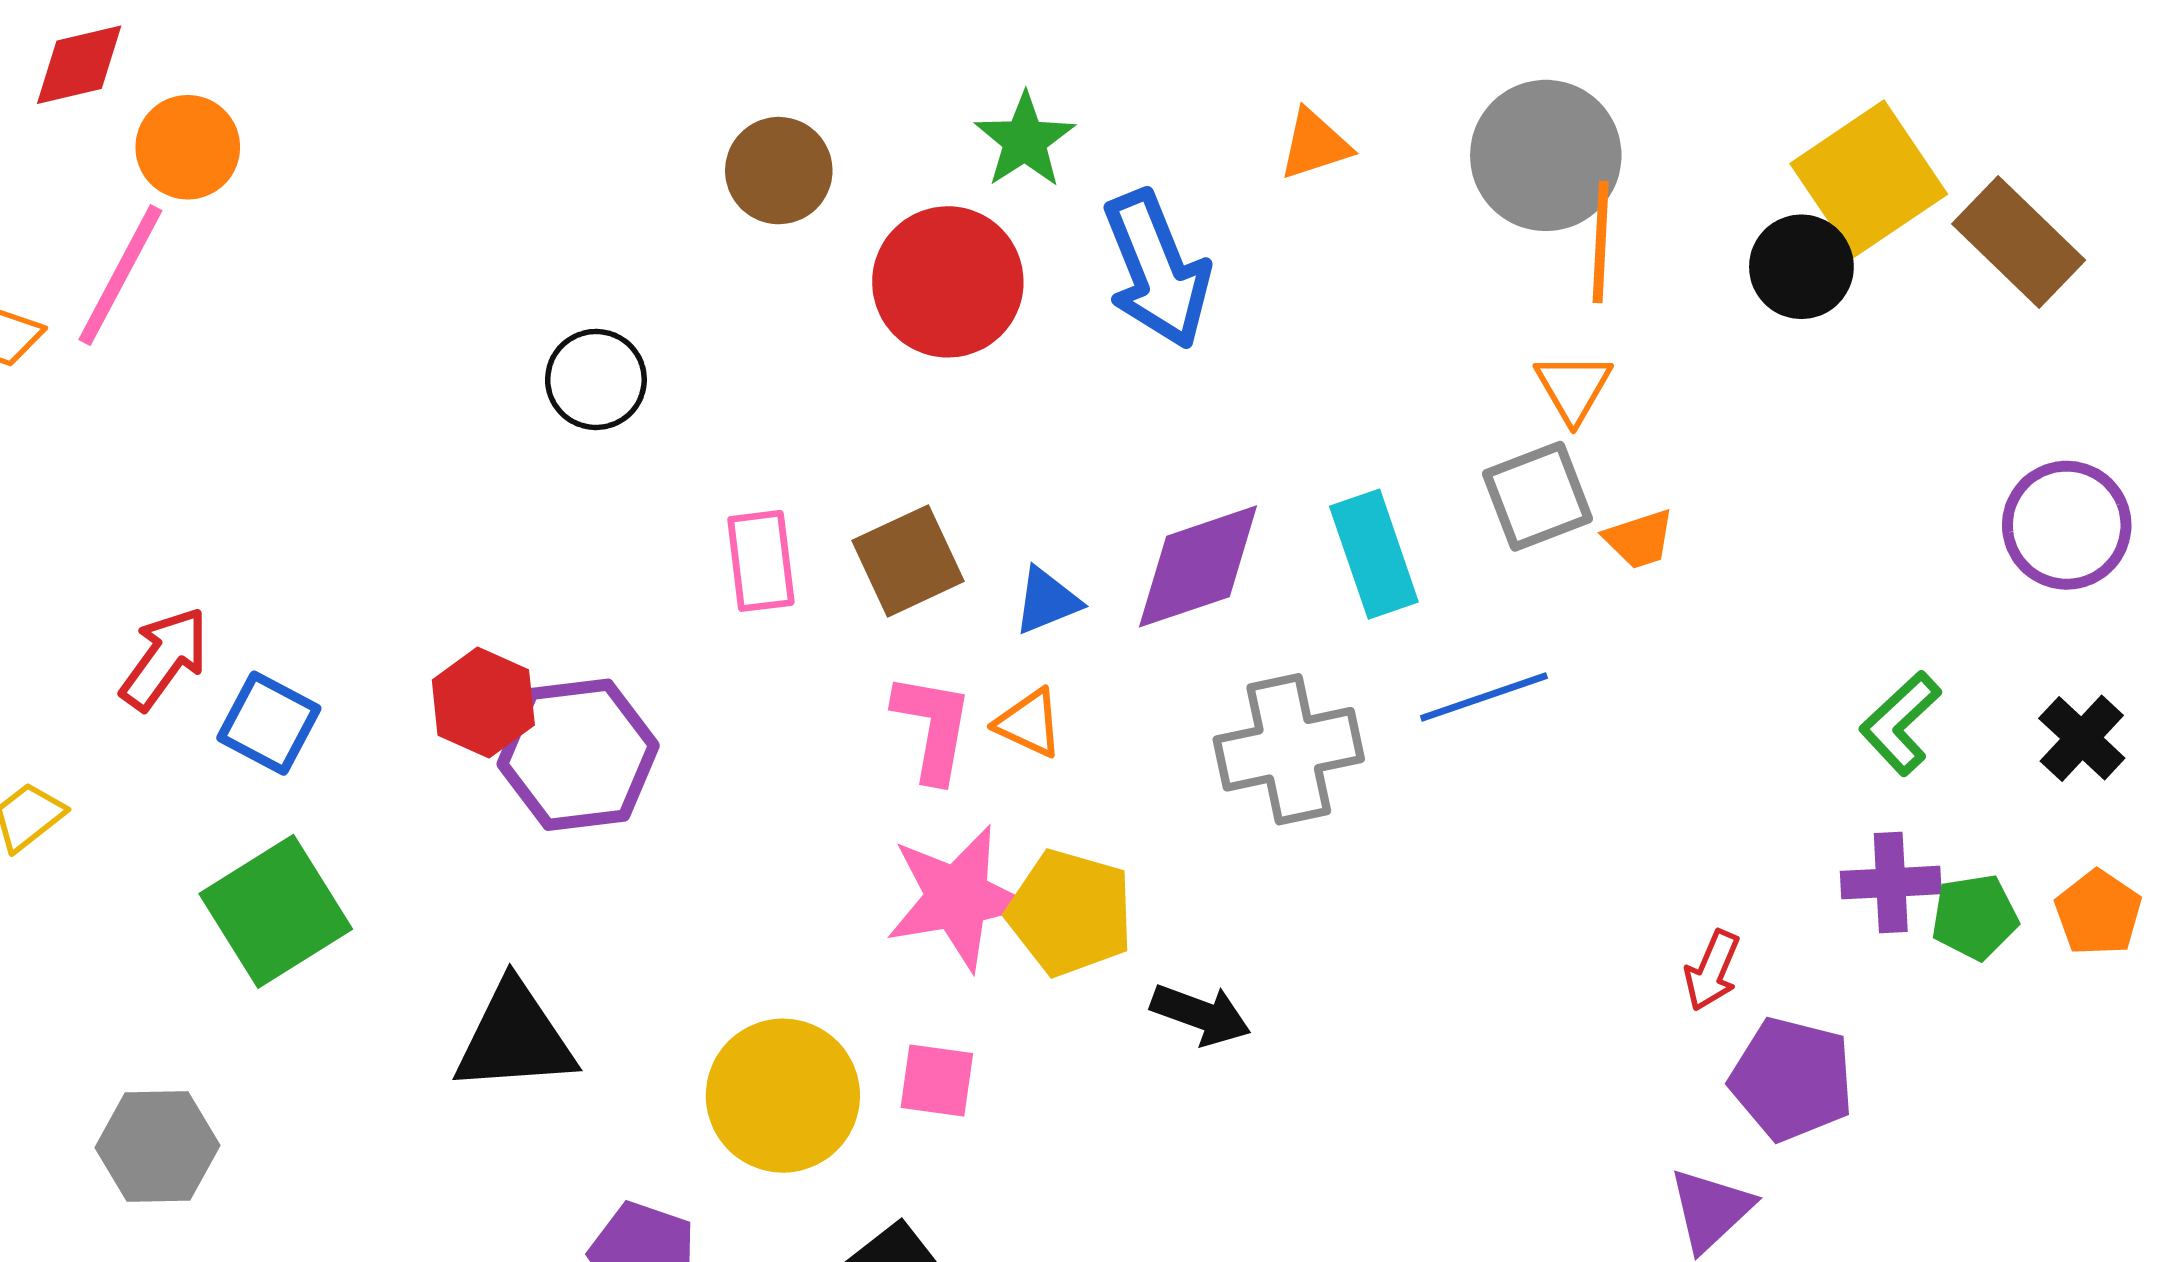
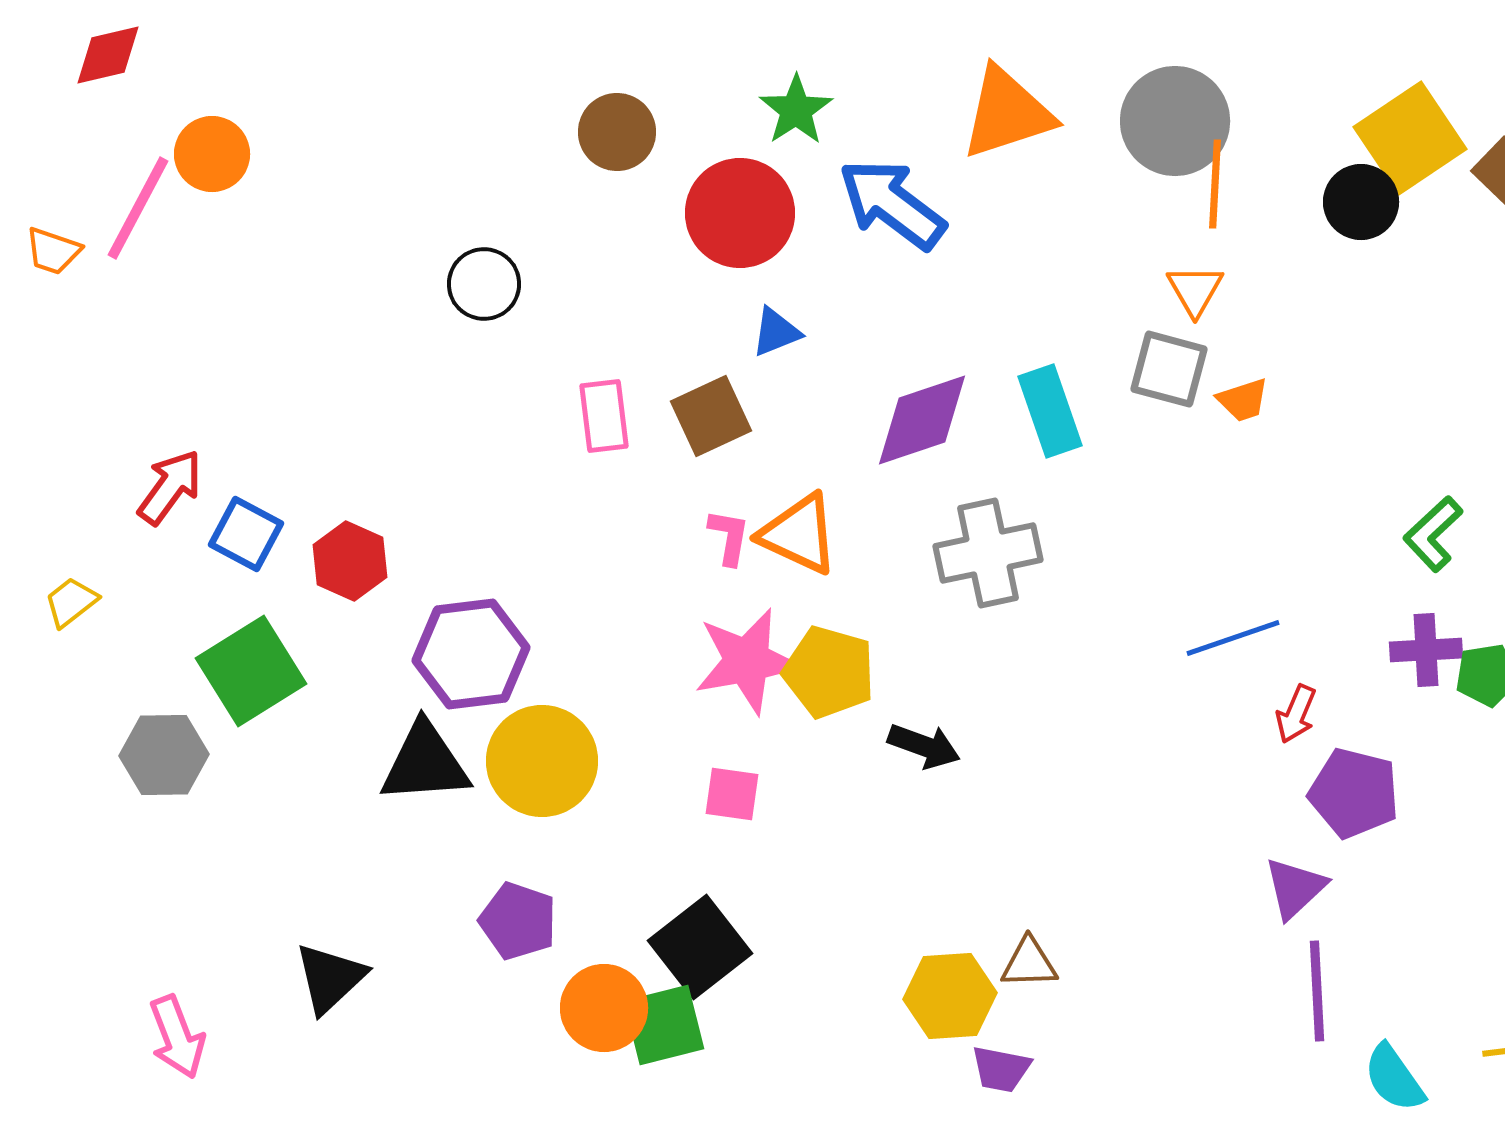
orange triangle: (1315, 144) -> (1007, 113), size x1.8
orange circle: (188, 147) -> (212, 154), moved
blue arrow: (1157, 270) -> (892, 204), turned 149
gray square: (1538, 496) -> (1169, 369), turned 36
blue triangle: (1047, 601) -> (776, 332), moved
blue line: (1484, 697) -> (1233, 638), moved
red hexagon: (483, 703) -> (350, 561), moved
orange triangle: (1029, 723) -> (799, 534), size x1.6
pink L-shape: (933, 727) -> (729, 537), size x0.7
purple hexagon: (578, 755) -> (471, 654), moved
yellow circle: (783, 1096) -> (542, 761), moved
gray hexagon: (158, 1146) -> (164, 755), moved

